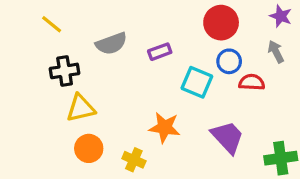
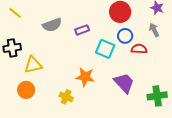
black cross: (65, 71) -> (12, 48), moved
orange circle: (89, 148) -> (26, 90), moved

